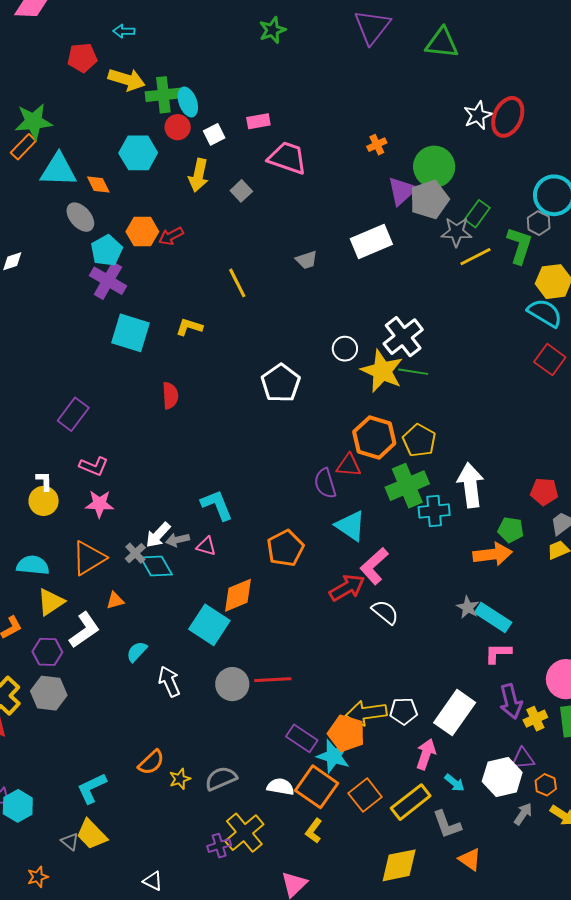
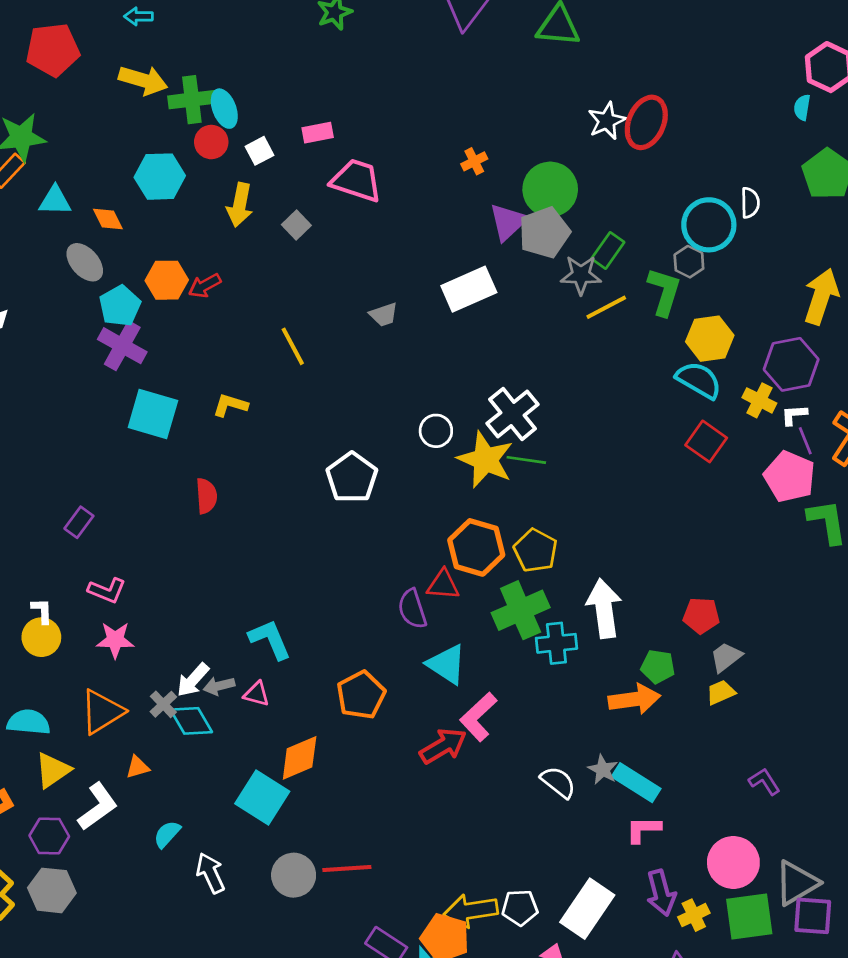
red pentagon: (82, 58) -> (53, 50), moved, size x1.4
cyan triangle: (58, 170) -> (55, 201), size x0.7
purple rectangle: (73, 414) -> (79, 522), size x0.7
white semicircle: (385, 612) -> (558, 782), moved

